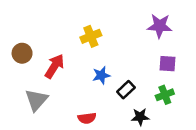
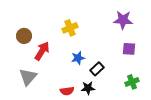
brown circle: (22, 53) -> (24, 36), moved
green cross: (165, 95) -> (132, 82), moved
black star: (140, 117) -> (88, 88), moved

